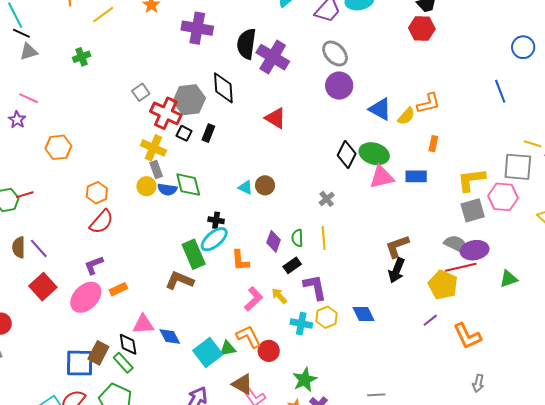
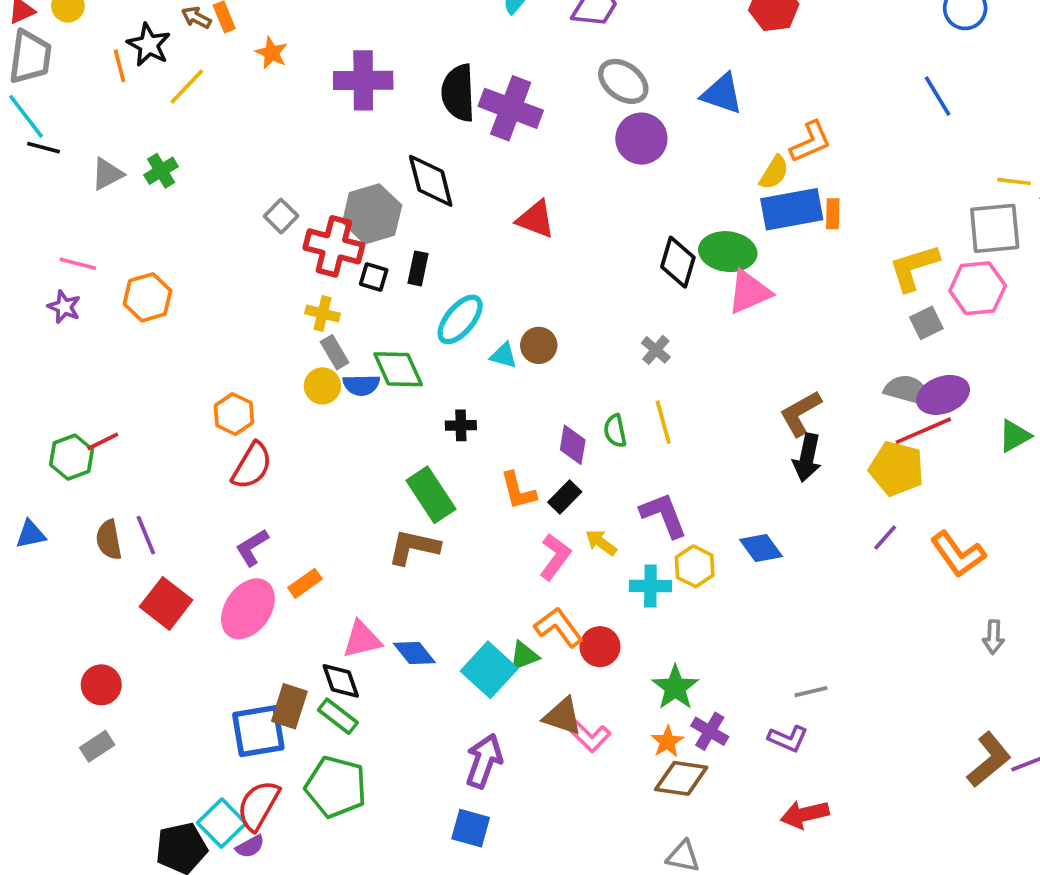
gray triangle: (29, 52) -> (107, 174), moved
blue triangle: (380, 109) -> (722, 94), moved
orange hexagon: (58, 147) -> (147, 297), moved
yellow cross: (153, 148) -> (322, 314), size x0.7
blue rectangle: (416, 176) -> (792, 209), moved, size x1.5
gray square: (473, 210) -> (926, 323), size x0.7
cyan ellipse: (214, 239) -> (460, 319), moved
purple line: (39, 248) -> (146, 535), turned 30
black rectangle: (292, 265) -> (565, 497), moved

